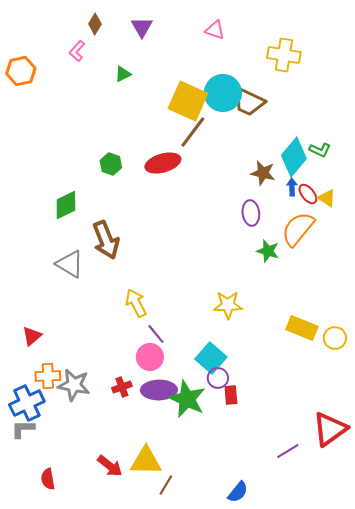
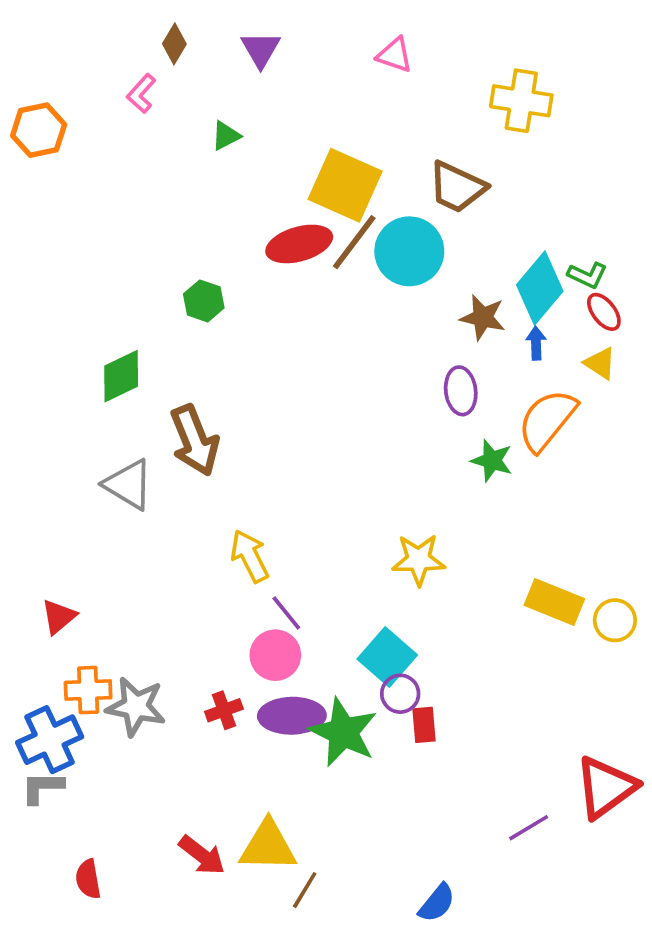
cyan circle: (223, 93) -> (409, 251), moved
red ellipse: (163, 163) -> (299, 244), moved
red ellipse: (308, 194) -> (604, 312), moved

